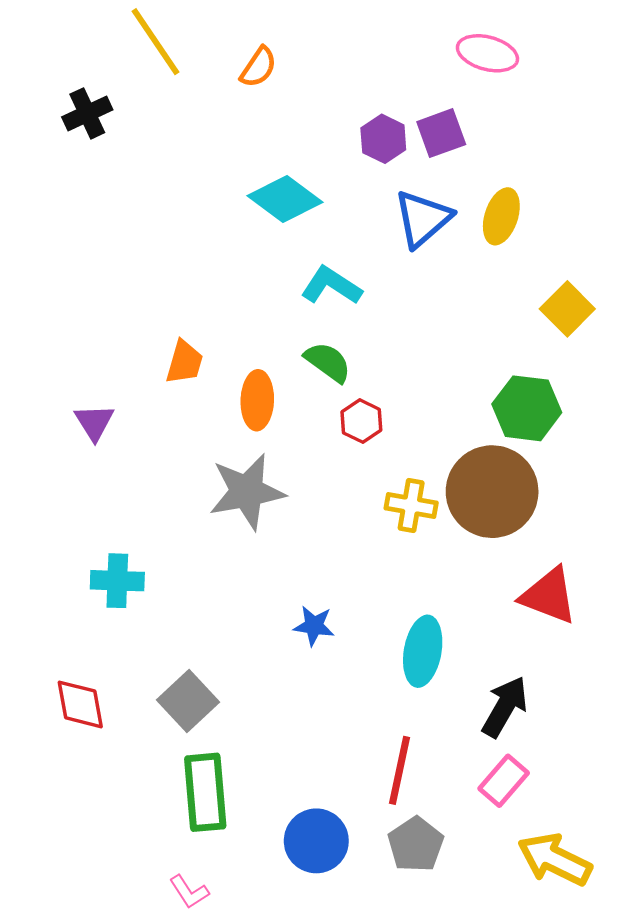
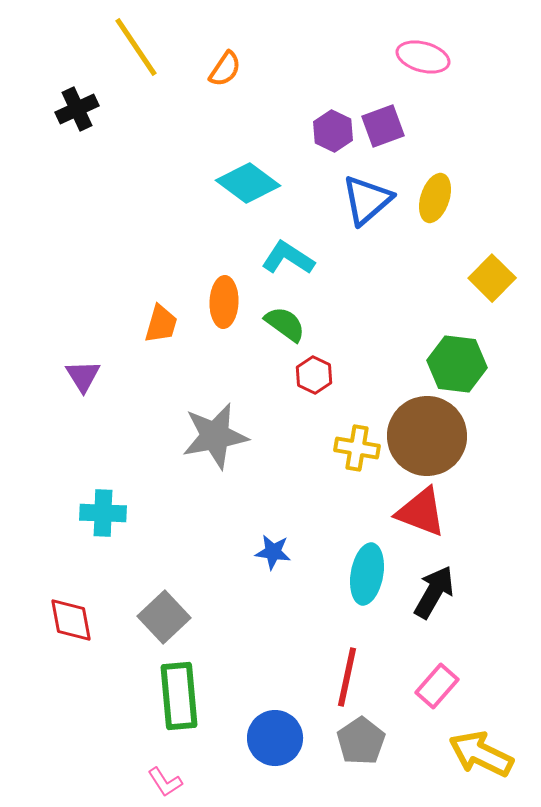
orange ellipse: (257, 400) -> (224, 302), moved
red triangle: (549, 596) -> (421, 512), moved
black arrow: (505, 707) -> (434, 592), moved

